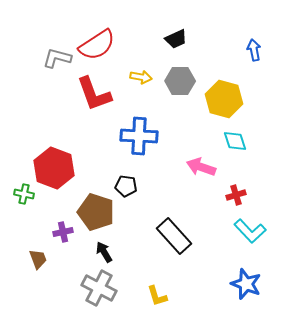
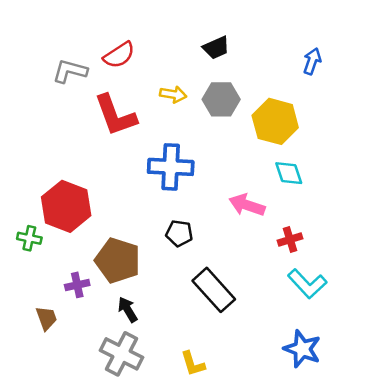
red semicircle: (97, 45) -> (119, 55), size x0.7
blue arrow: (254, 50) -> (312, 61), turned 30
black pentagon: (126, 186) -> (179, 233), moved

